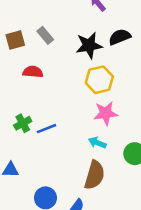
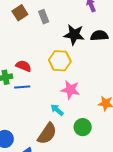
brown square: (15, 40) -> (20, 13), turned -35
red semicircle: (33, 72) -> (24, 66), moved
yellow hexagon: (99, 80) -> (60, 61), moved

